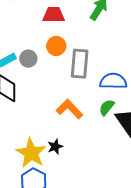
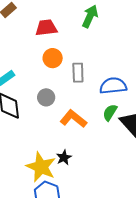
gray circle: (28, 59) -> (46, 97), moved
gray rectangle: (80, 64) -> (78, 73), size x0.7

